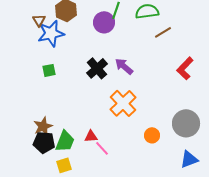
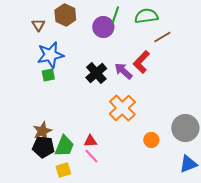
blue star: (51, 33) -> (50, 55), moved
red L-shape: (185, 68) -> (141, 62), moved
pink line: (102, 148) -> (91, 156), moved

